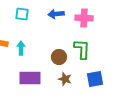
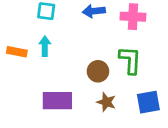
cyan arrow: (21, 48) -> (45, 46), moved

